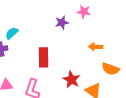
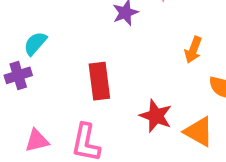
orange arrow: (96, 47) -> (193, 50), turned -64

